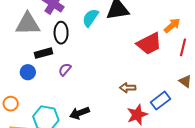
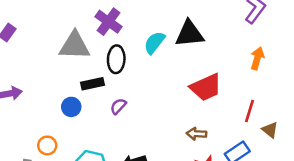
orange arrow: (172, 26) -> (257, 58), turned -36
red trapezoid: (149, 44) -> (206, 87), moved
red line: (183, 47) -> (250, 111), moved

